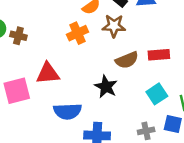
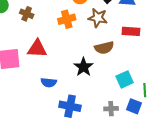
brown cross: (18, 36) -> (27, 14), moved
red rectangle: (159, 55) -> (131, 31), moved
blue semicircle: (68, 111) -> (49, 82), size x0.7

